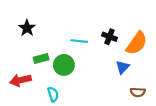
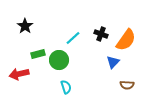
cyan line: (79, 41) -> (73, 38), turned -49
cyan semicircle: (53, 94) -> (66, 87), moved

